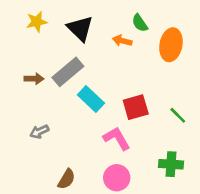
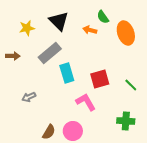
yellow star: (37, 22) -> (27, 28), moved
orange ellipse: (171, 45) -> (126, 33), turned -30
brown arrow: (34, 79) -> (13, 56), moved
cyan rectangle: (91, 99) -> (67, 73), turned 30
pink circle: (117, 178) -> (73, 131), moved

